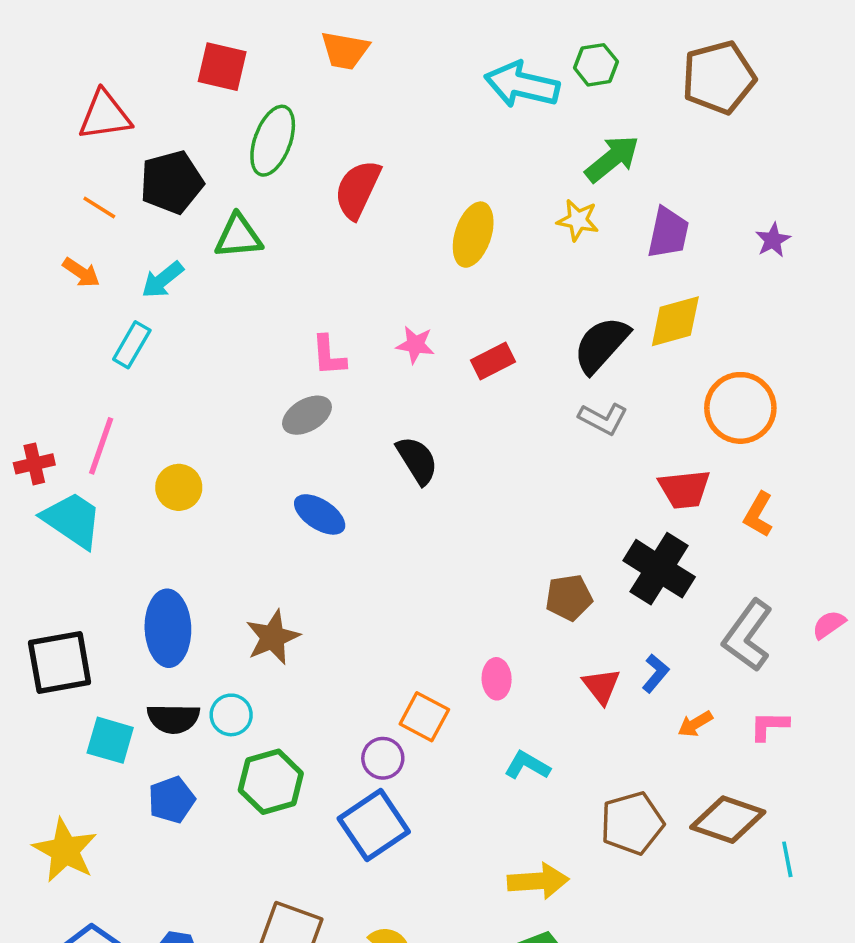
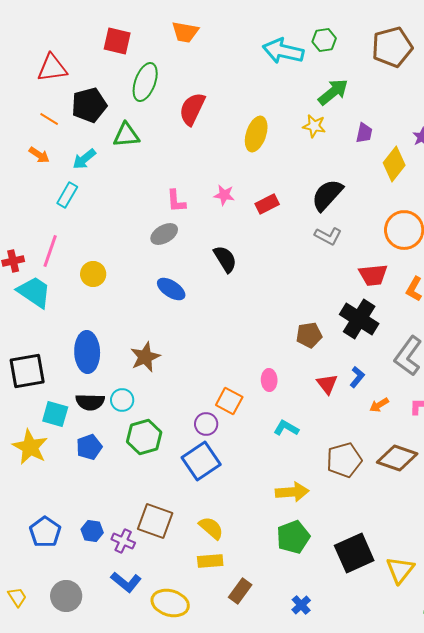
purple trapezoid: (668, 233) -> (364, 133), size x0.7
yellow diamond: (675, 321) -> (394, 164), moved, turned -36
yellow star: (65, 850) -> (30, 447), moved

